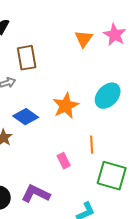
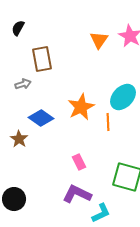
orange line: (92, 145) -> (108, 122), moved
purple L-shape: (36, 194) -> (77, 194), moved

